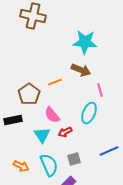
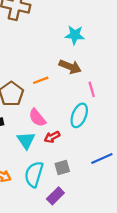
cyan star: (85, 42) -> (75, 35), size x0.7
cyan semicircle: (49, 165) -> (34, 174), turned -140

